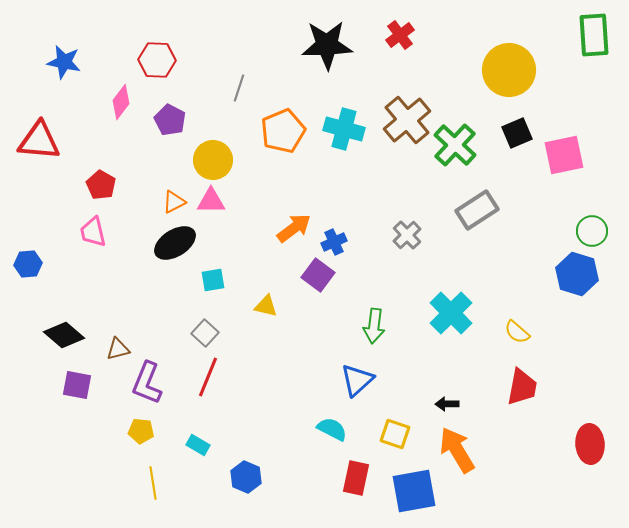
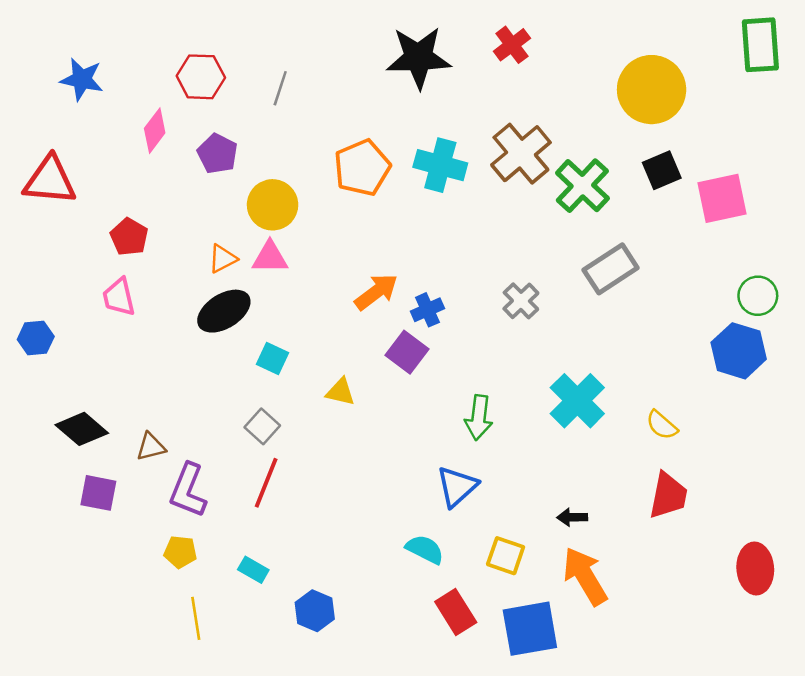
gray line: (239, 88) -> (280, 88), moved
cyan square: (213, 280) -> (273, 358), turned 35
red rectangle: (356, 478) -> (456, 612), turned -44

